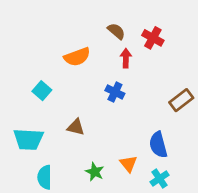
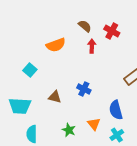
blue cross: (115, 92) -> (84, 89), moved

